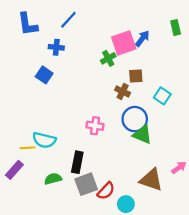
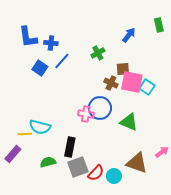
blue line: (68, 20) -> (62, 61), moved
blue L-shape: (28, 24) -> (28, 37), moved
pink square: (124, 43) -> (132, 82), moved, turned 30
blue circle: (135, 119) -> (100, 108), moved
cyan circle: (126, 204) -> (114, 176), moved

